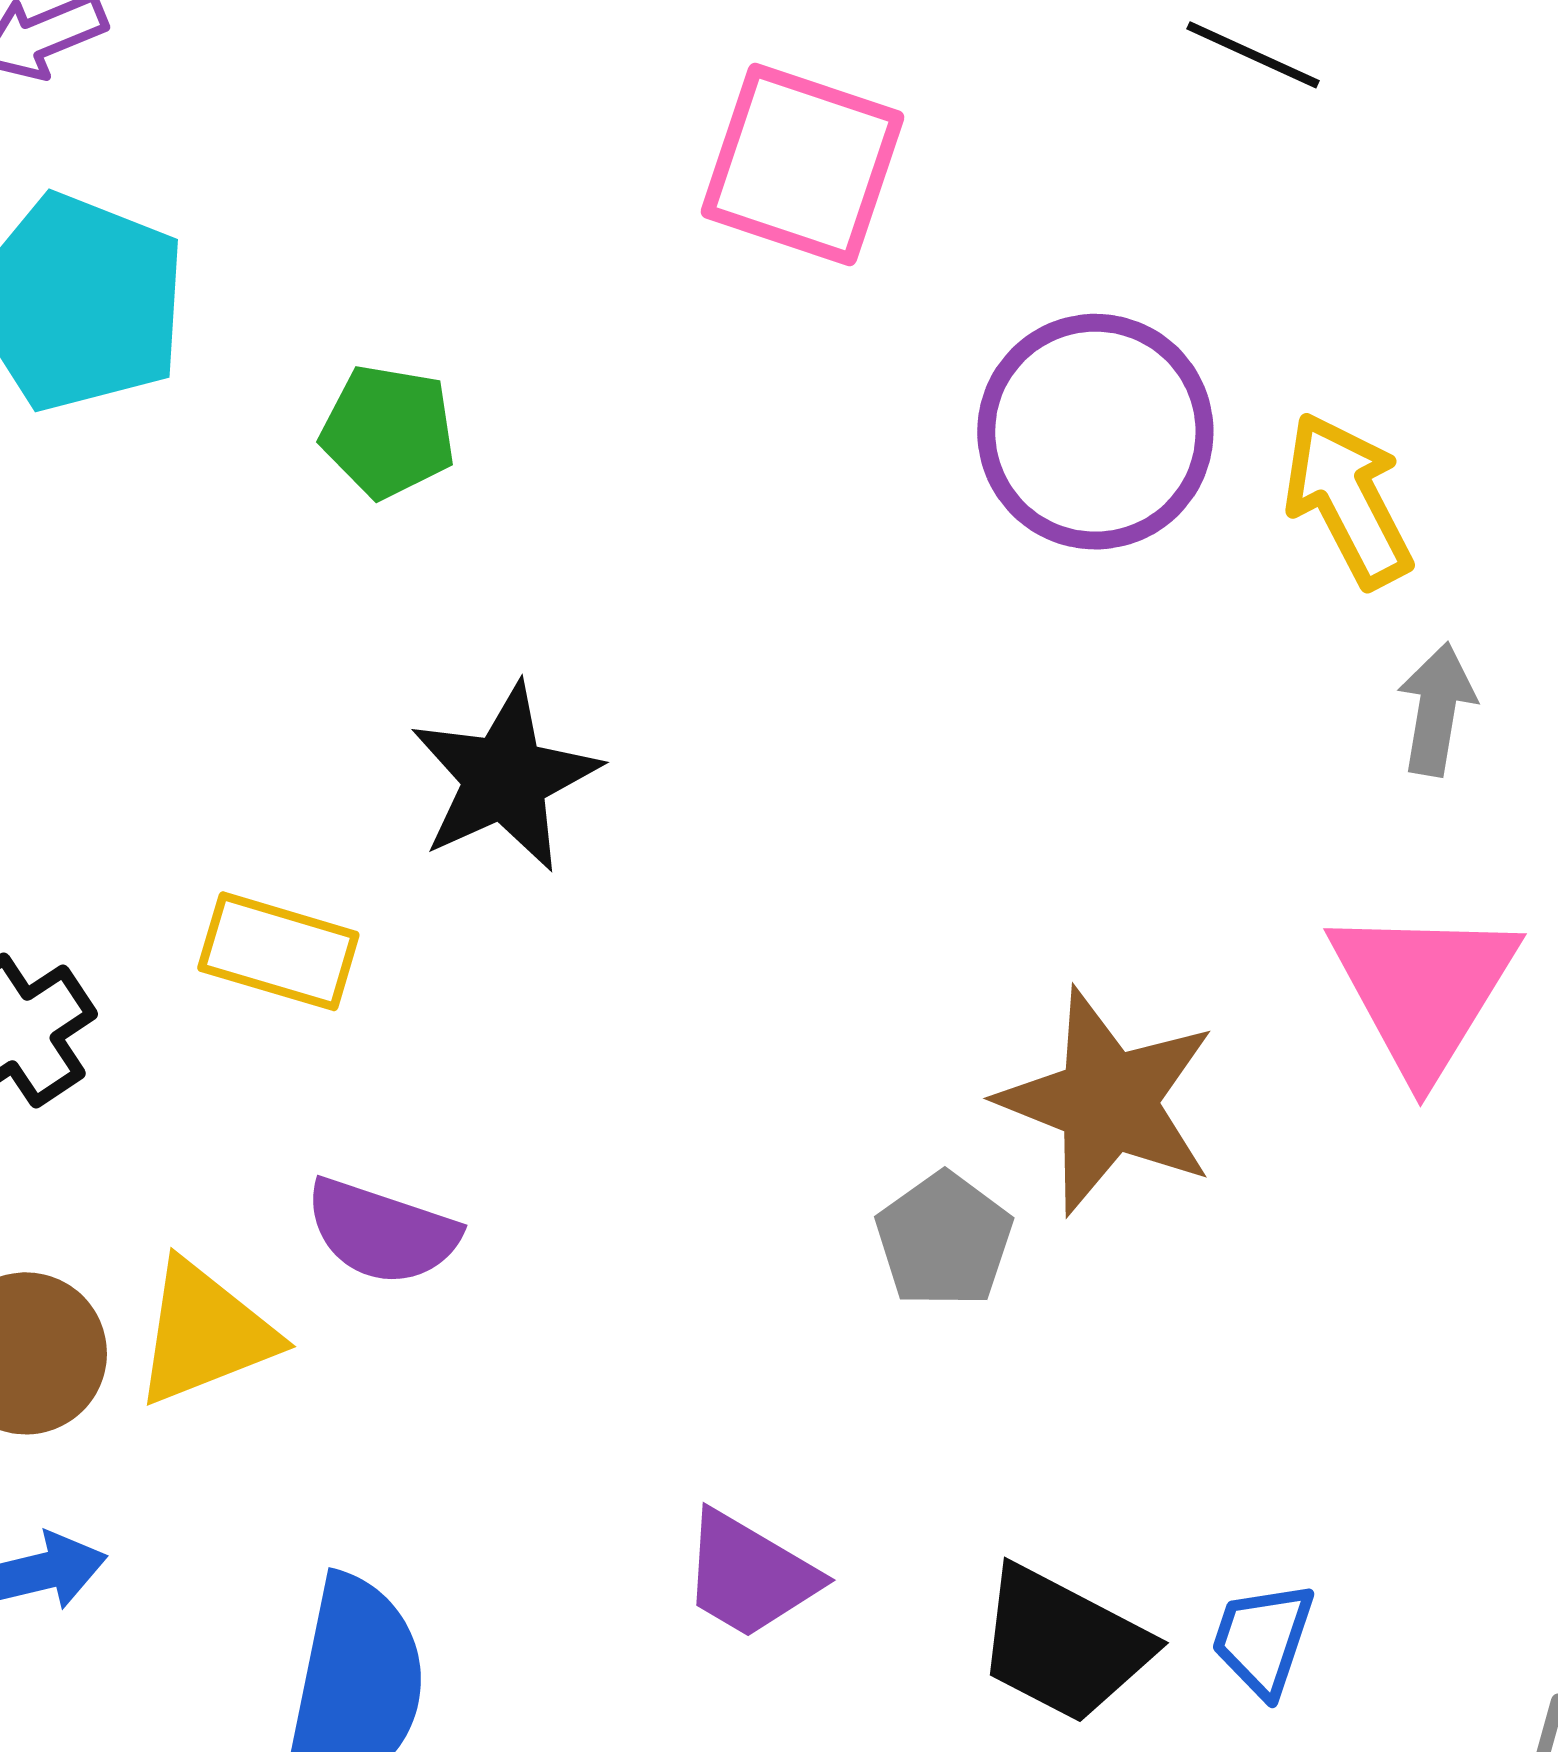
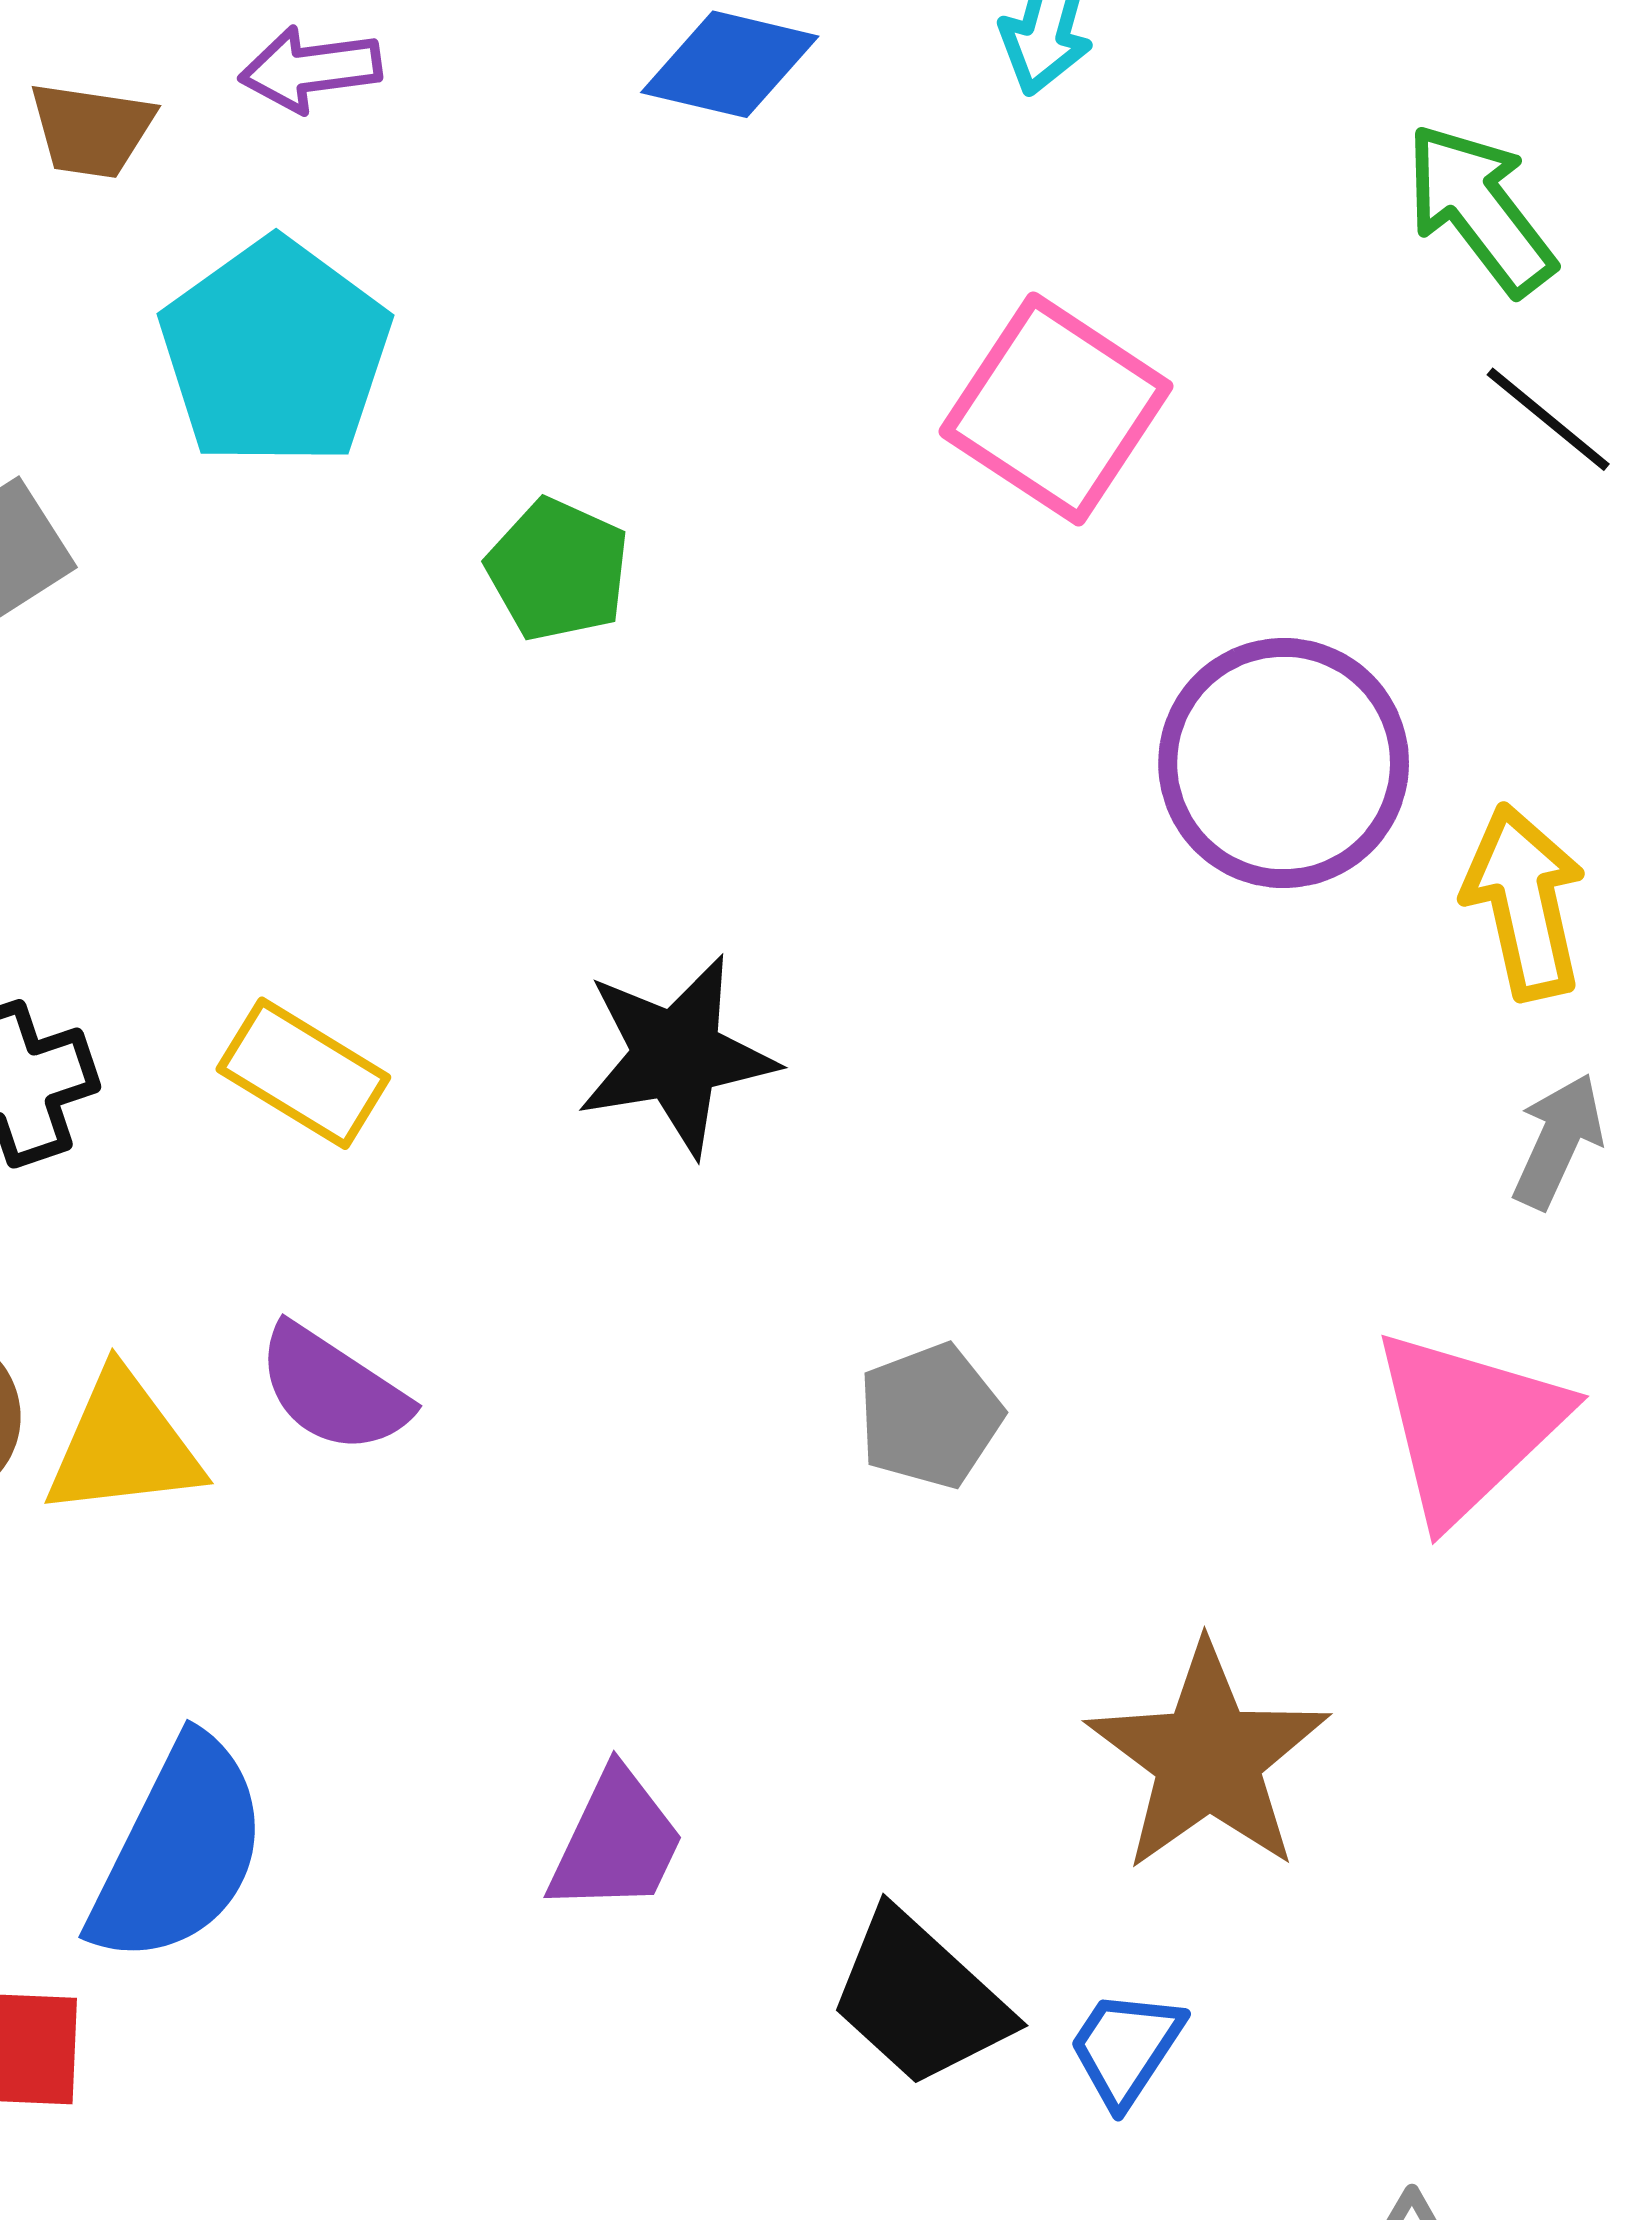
black star: (505, 778) -> (677, 1055), moved
brown star: (1108, 1102) -> (1208, 1758), moved
gray pentagon: (944, 1240) -> (930, 1416), moved
purple trapezoid: (749, 1575) -> (616, 1842), turned -110

